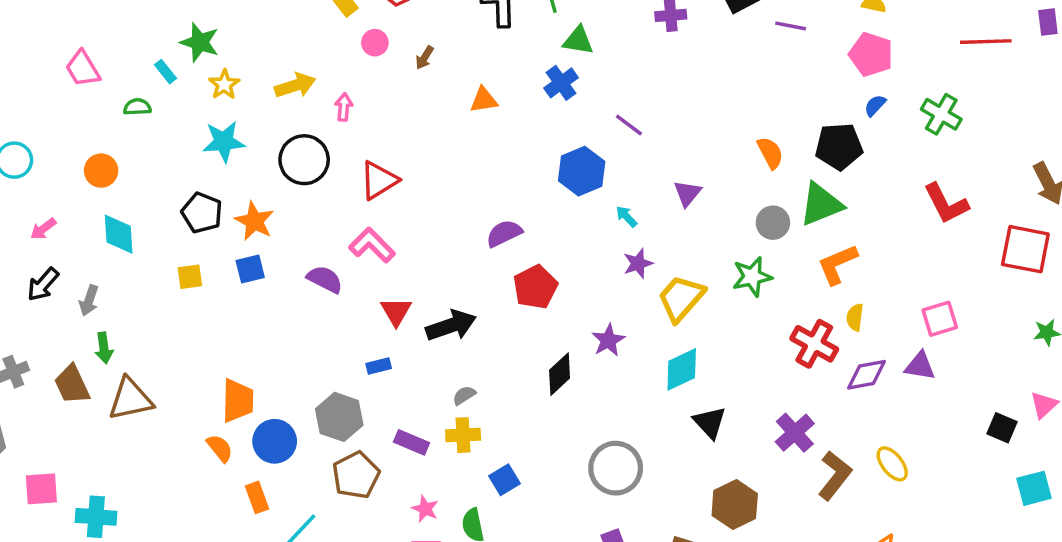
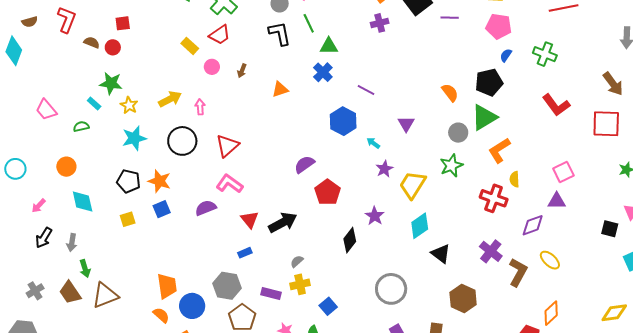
purple semicircle: (325, 279) -> (206, 208), turned -40
purple diamond: (867, 375) -> (533, 225), moved

